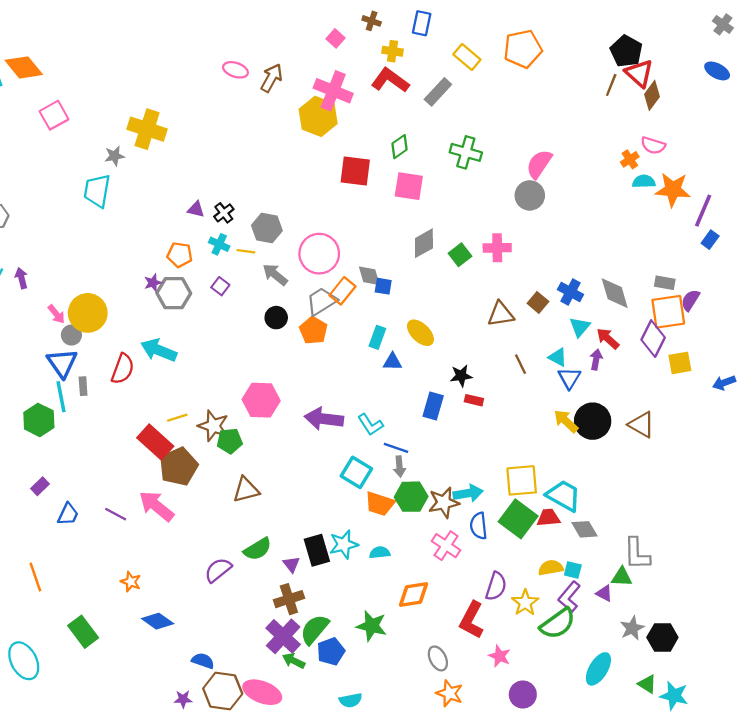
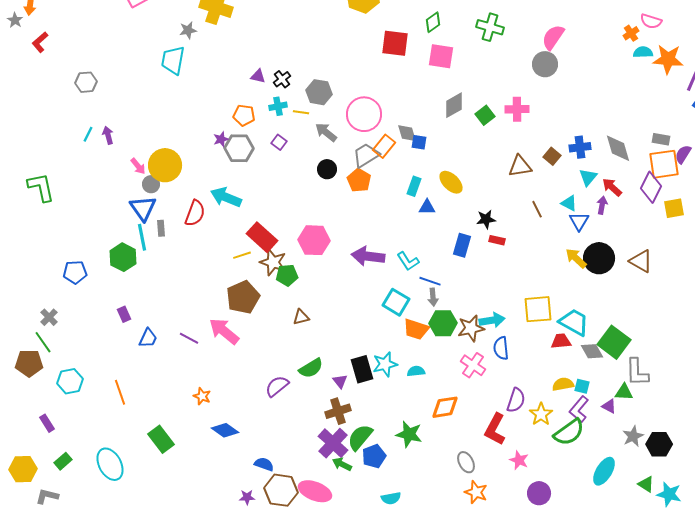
cyan cross: (219, 244) -> (278, 106), turned -36
blue cross: (570, 292) -> (580, 147), turned -35
red rectangle: (155, 442) -> (262, 237), moved
purple rectangle: (40, 486) -> (124, 314), turned -70
brown triangle: (246, 490) -> (301, 317), size x0.7
green square: (518, 519) -> (614, 342), moved

